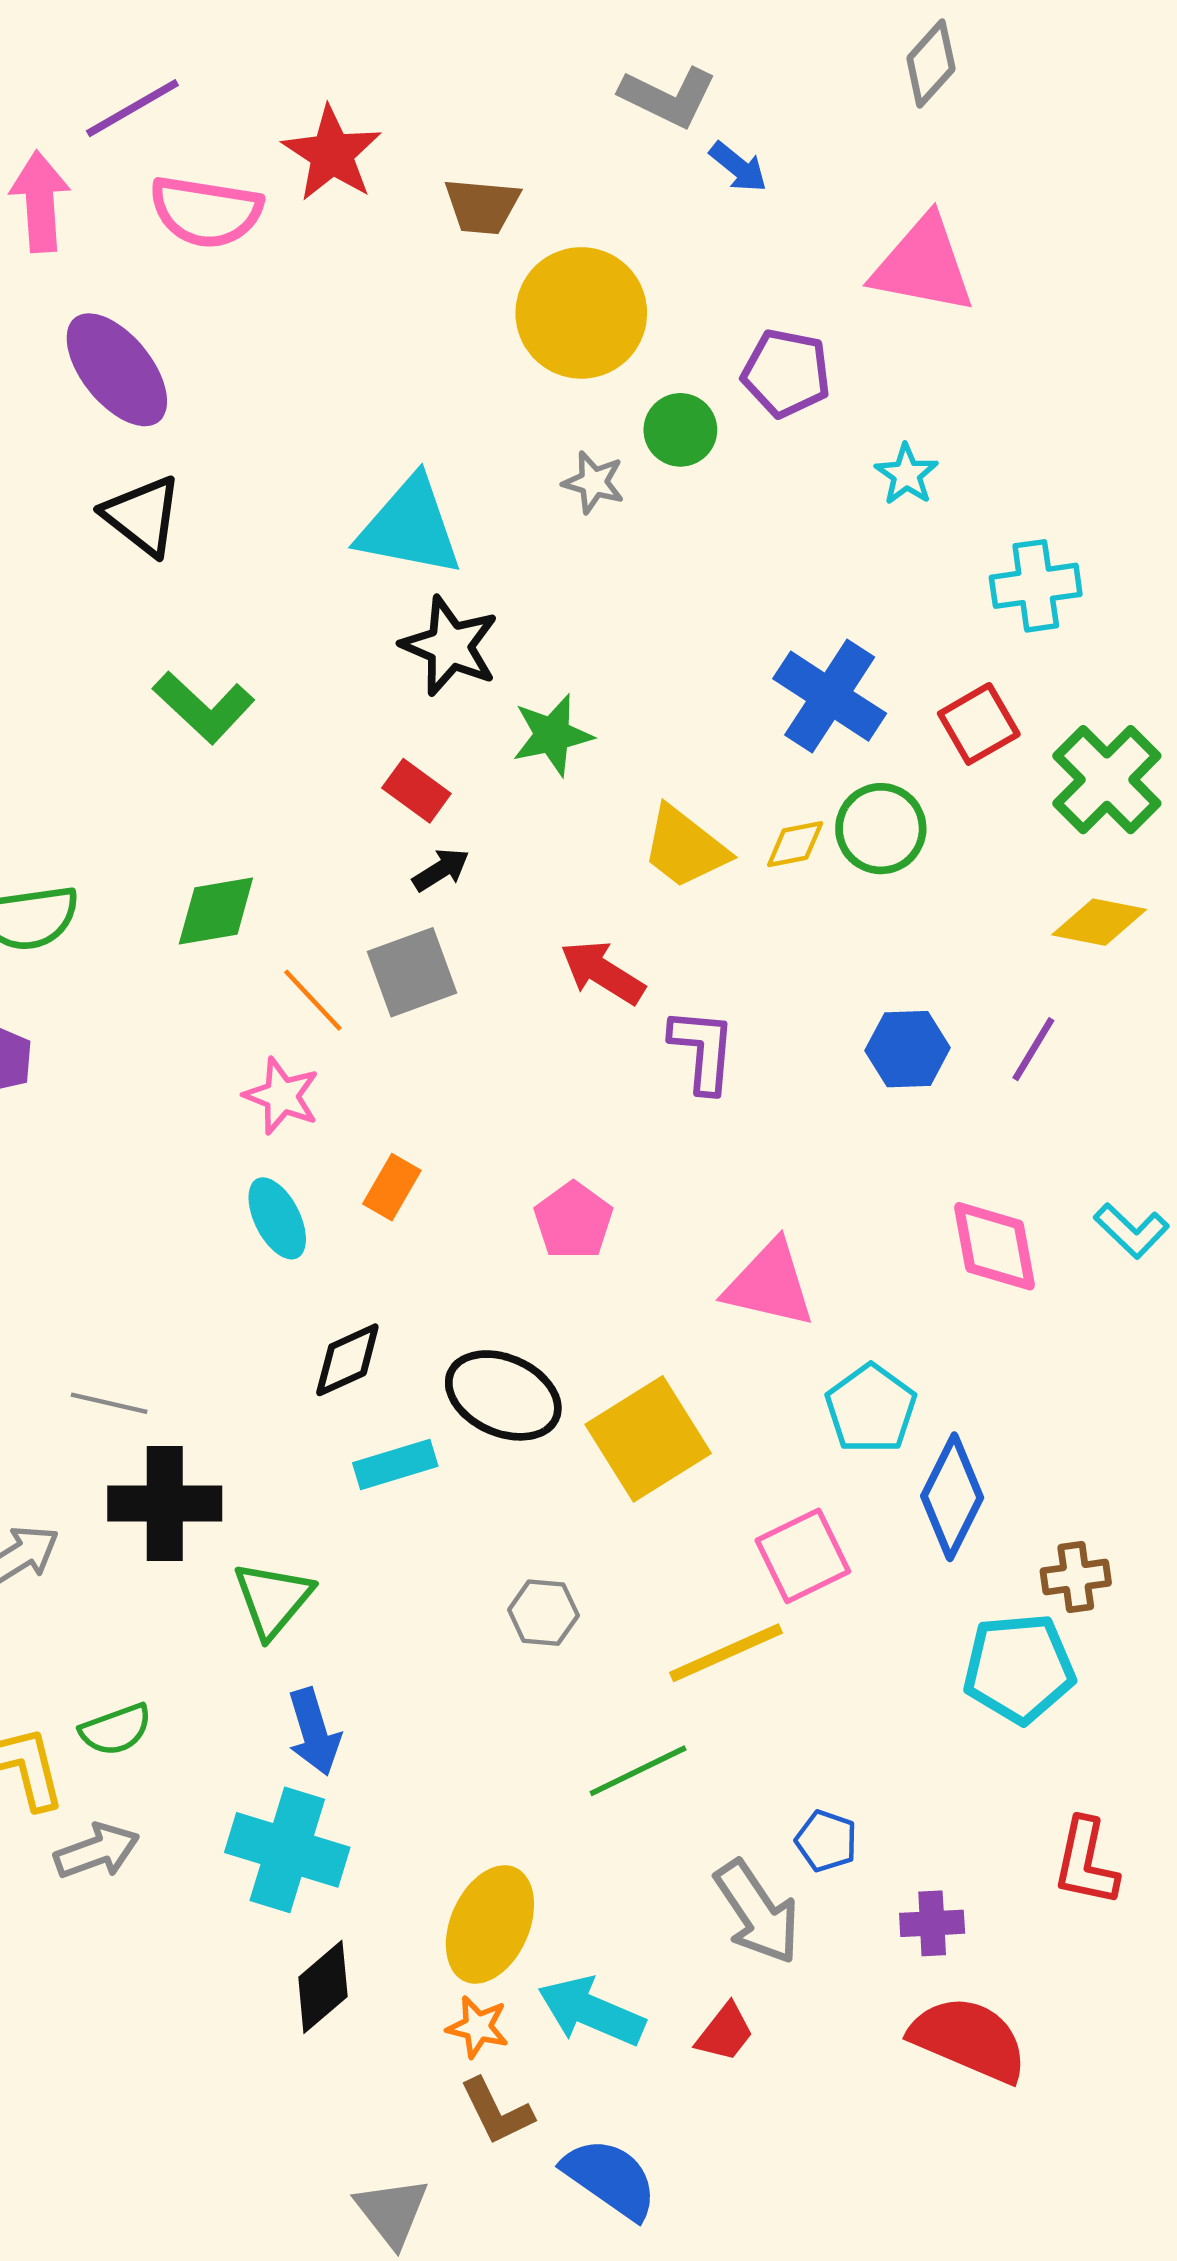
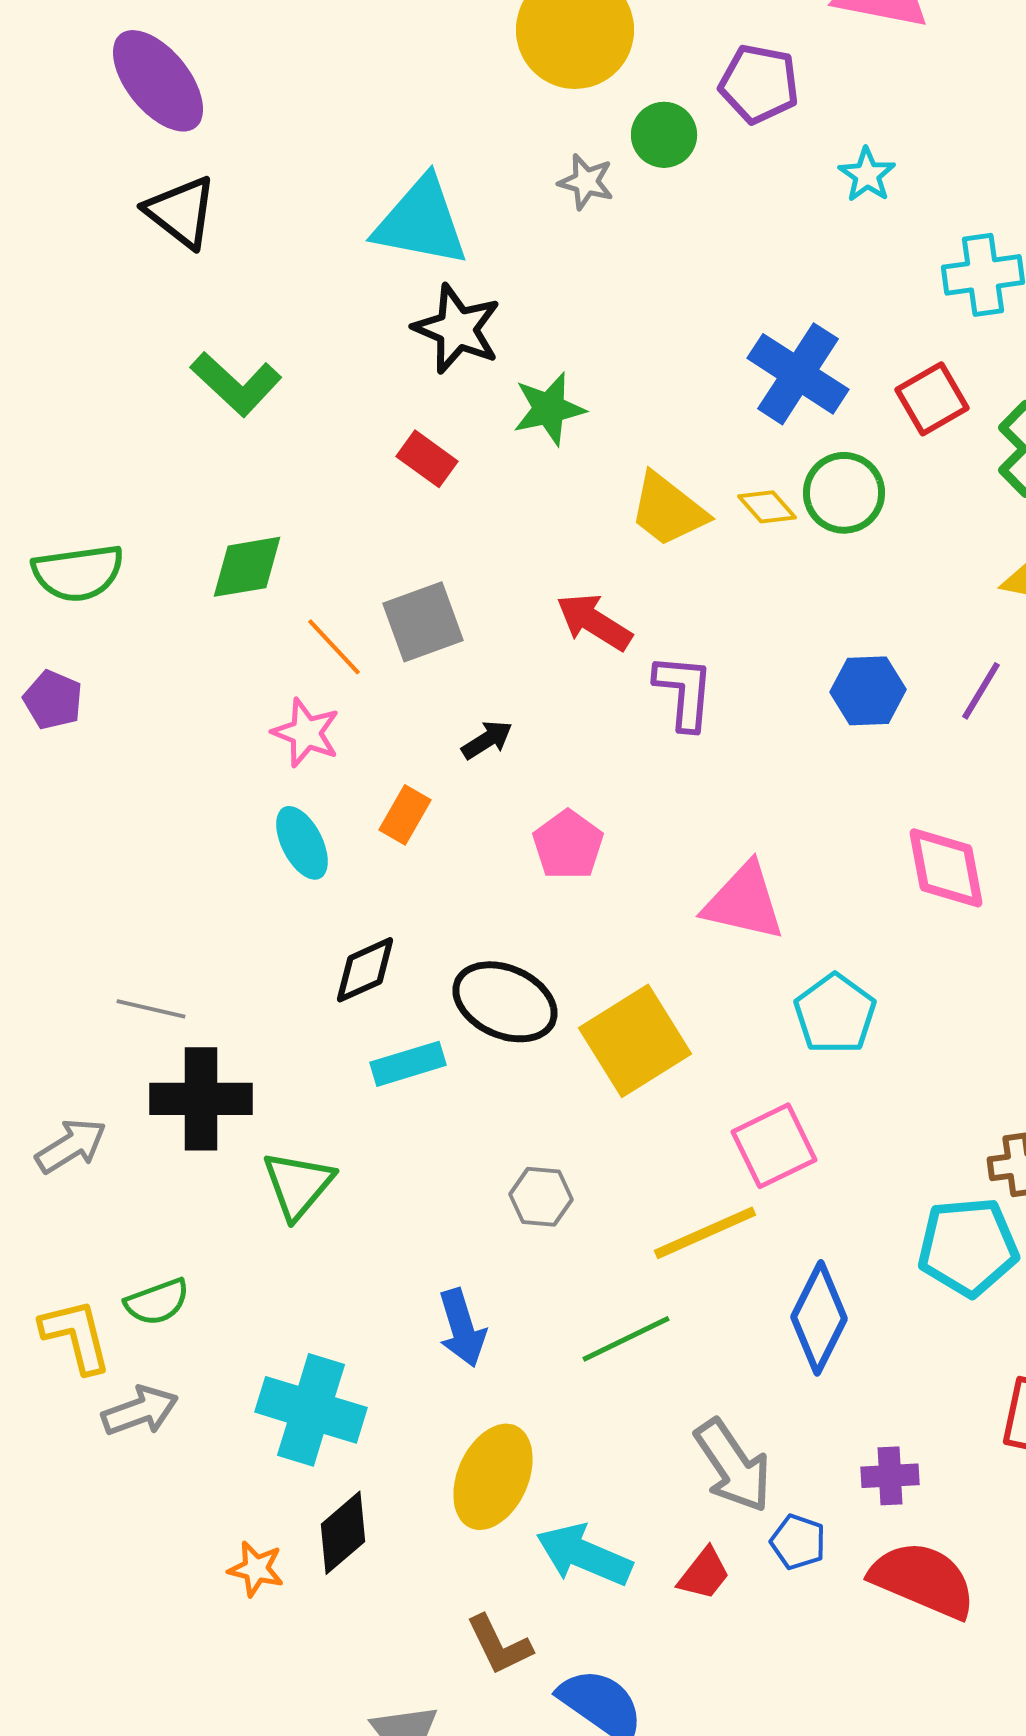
yellow diamond: (795, 844) -> (767, 507), turned 60
black arrow: (441, 870) -> (487, 740), moved
blue diamond: (952, 1497) -> (819, 1318), moved
blue arrow: (314, 1732) -> (462, 1328), moved
blue pentagon: (826, 1841) -> (798, 1542), moved
orange star: (478, 2027) -> (256, 1569), moved

